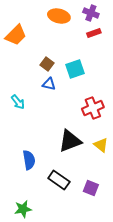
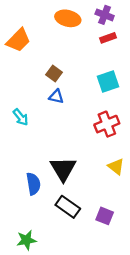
cyan square: (75, 69) -> (108, 82), moved
black triangle: (70, 141) -> (63, 169), moved, turned -40

